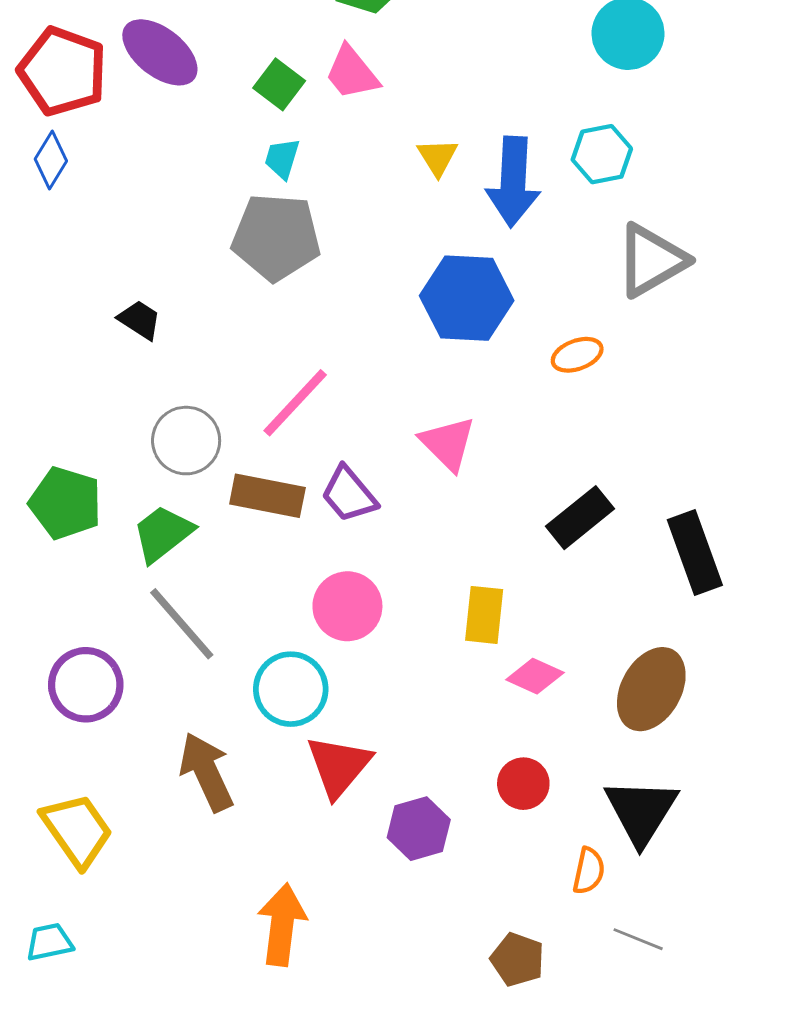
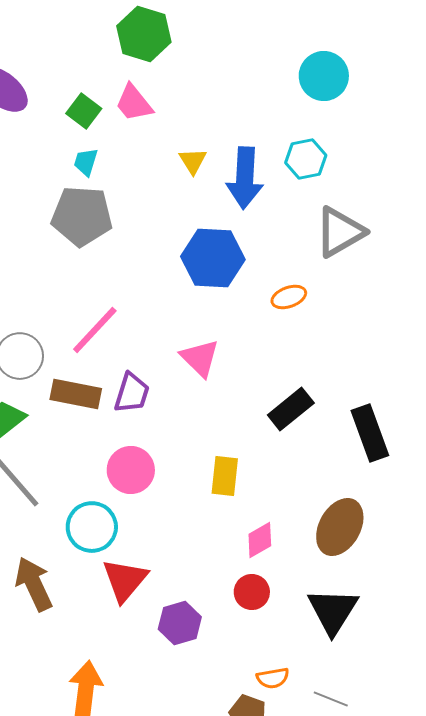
purple trapezoid: (349, 494) -> (132, 393), turned -123
pink diamond: (535, 676) -> (260, 540), moved, turned -54
orange semicircle: (589, 871) -> (273, 678), moved, turned 68

